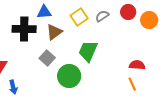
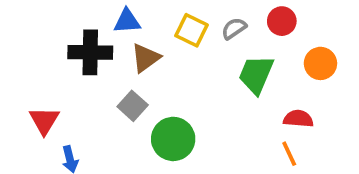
yellow square: (79, 17) -> (192, 30), turned -30
orange circle: (149, 20) -> (320, 63), moved
green trapezoid: (88, 51) -> (256, 74), moved

